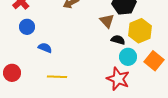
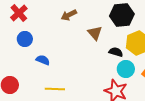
brown triangle: (107, 21) -> (95, 33), moved

